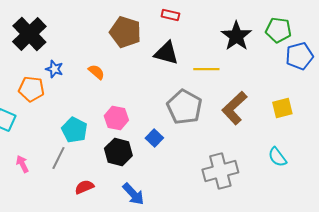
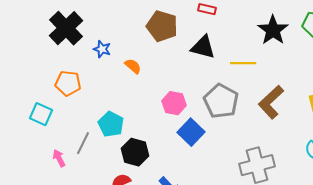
blue star: (54, 69) -> (102, 49), moved
pink hexagon: (116, 118) -> (174, 103), moved
blue square: (154, 138) -> (191, 132), size x1.5
black hexagon: (118, 152) -> (135, 152), moved
gray line: (58, 158) -> (83, 143), moved

